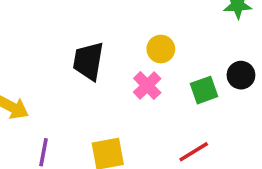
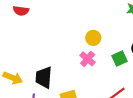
black trapezoid: (88, 61) -> (44, 77), moved

